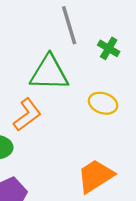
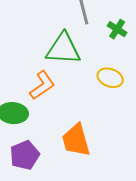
orange trapezoid: (95, 176) -> (76, 140), moved, turned -75

